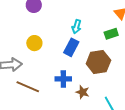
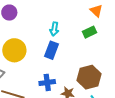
yellow circle: (34, 43) -> (14, 50), size x1.5
brown hexagon: (98, 62) -> (89, 77), moved

